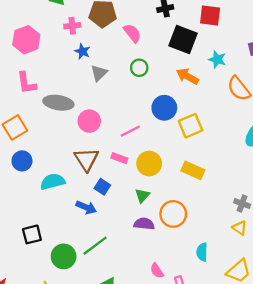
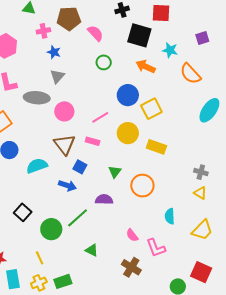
gray triangle: (99, 73) -> (57, 76), moved
yellow circle: (149, 164) -> (128, 133), moved
purple semicircle: (144, 224) -> (104, 200), moved
black square: (32, 234) -> (23, 212), turned -30

